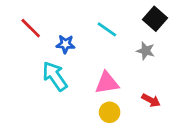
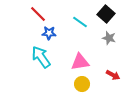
black square: (155, 19) -> (106, 14), moved
red line: (31, 28) -> (38, 14), moved

